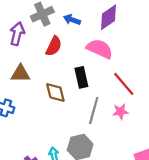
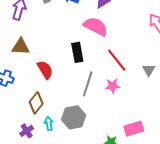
red semicircle: (54, 46) -> (45, 70), moved, turned -60
brown diamond: (55, 92) -> (36, 103), moved, turned 50

